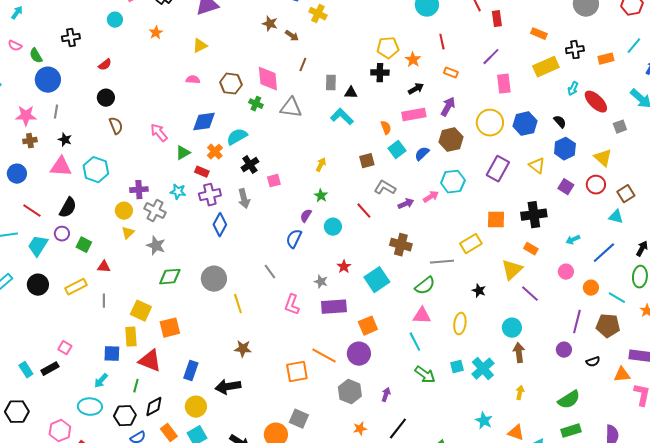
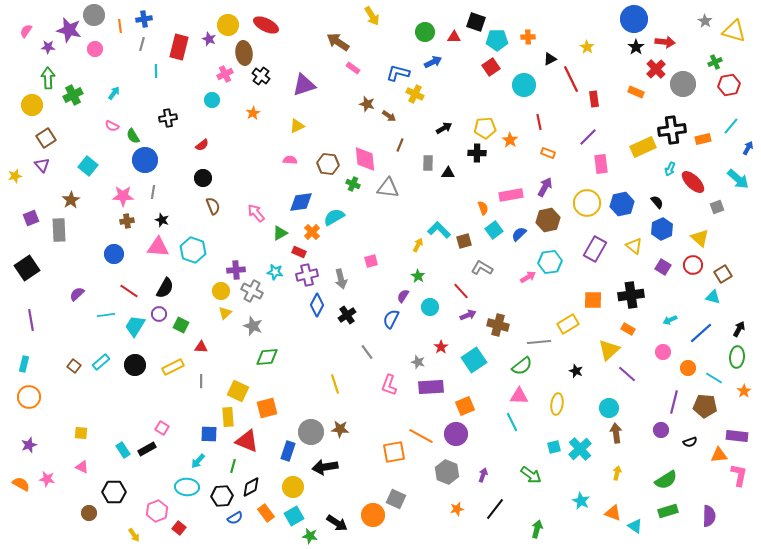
orange rectangle: (539, 34) -> (636, 92), moved
black cross: (575, 50) -> (672, 130), size x1.5
black arrow: (416, 89) -> (444, 128), moved
cyan L-shape: (342, 117) -> (439, 230), moved
black cross: (250, 165) -> (347, 315), moved
purple arrow: (406, 204) -> (468, 315), moved
gray circle: (214, 279) -> (311, 432), moved
green arrow: (425, 375) -> (531, 475), moved

